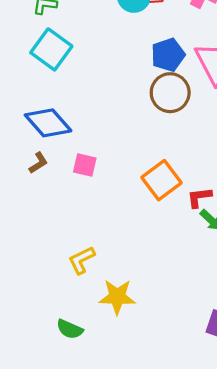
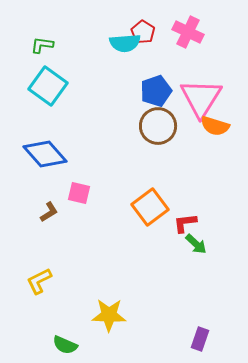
brown L-shape: (38, 163) -> (49, 212), moved
yellow L-shape: (82, 260) -> (39, 281), moved

